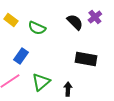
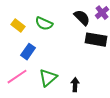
yellow rectangle: (11, 20) -> (18, 26), moved
black rectangle: (86, 59) -> (96, 40), moved

